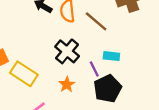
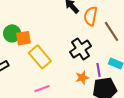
orange star: (67, 85) -> (82, 78), moved

